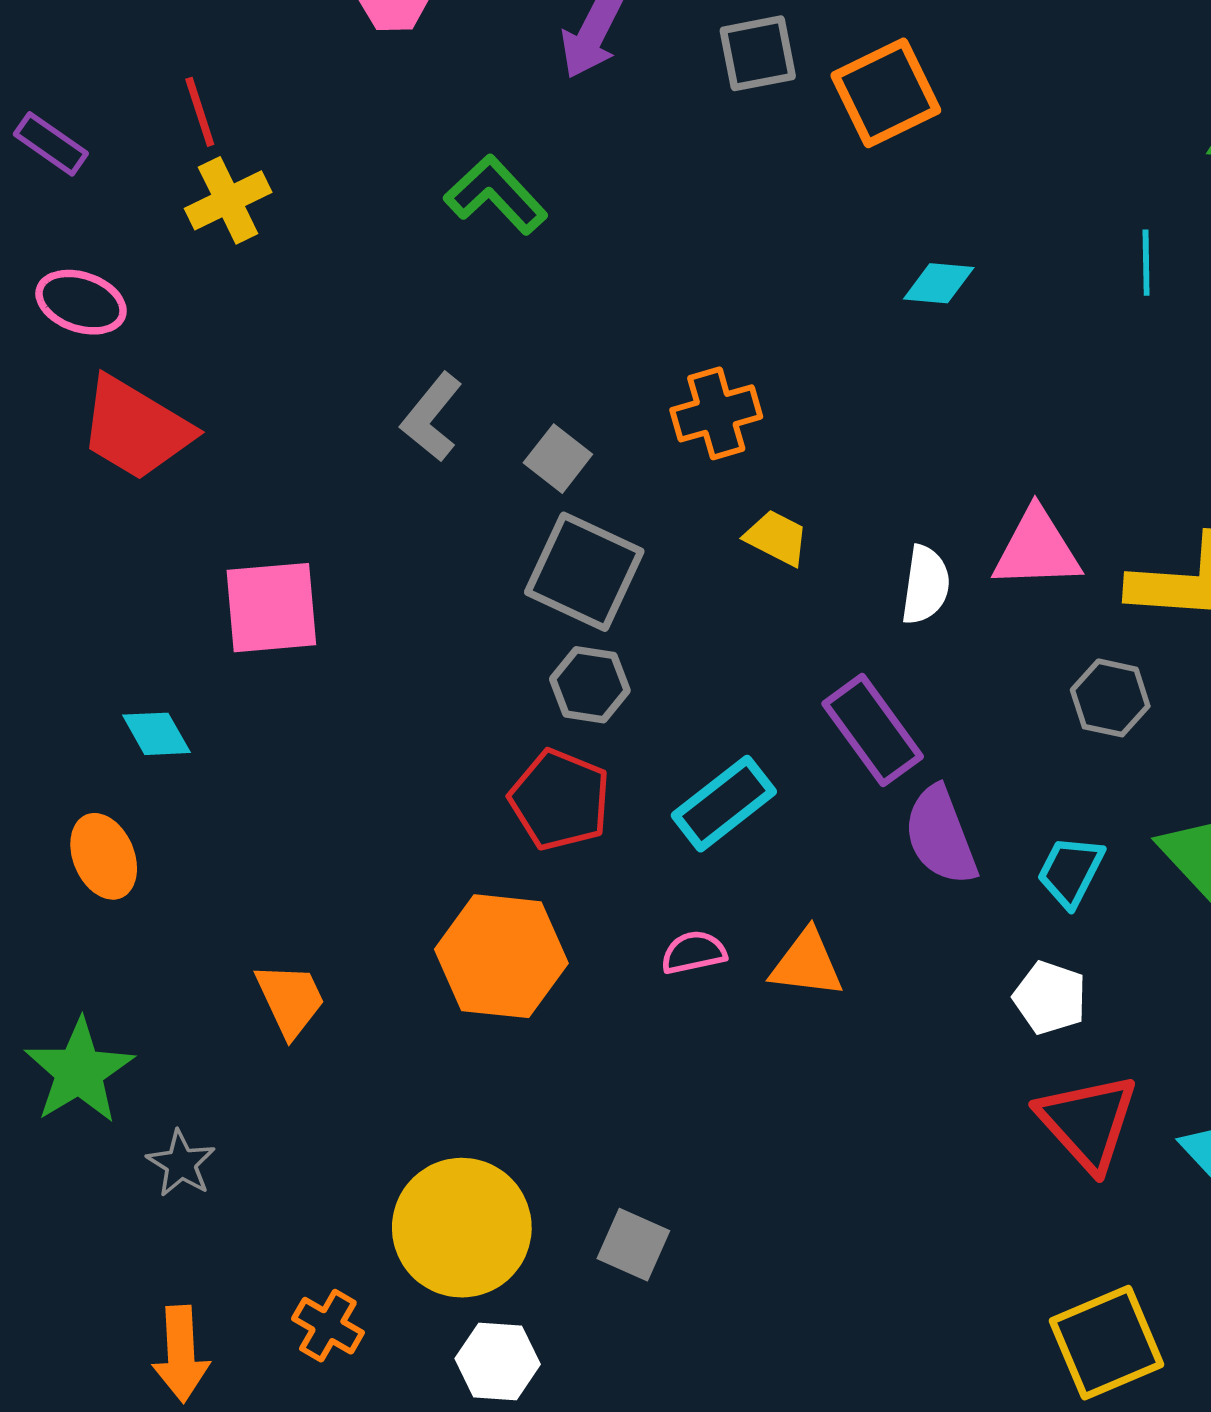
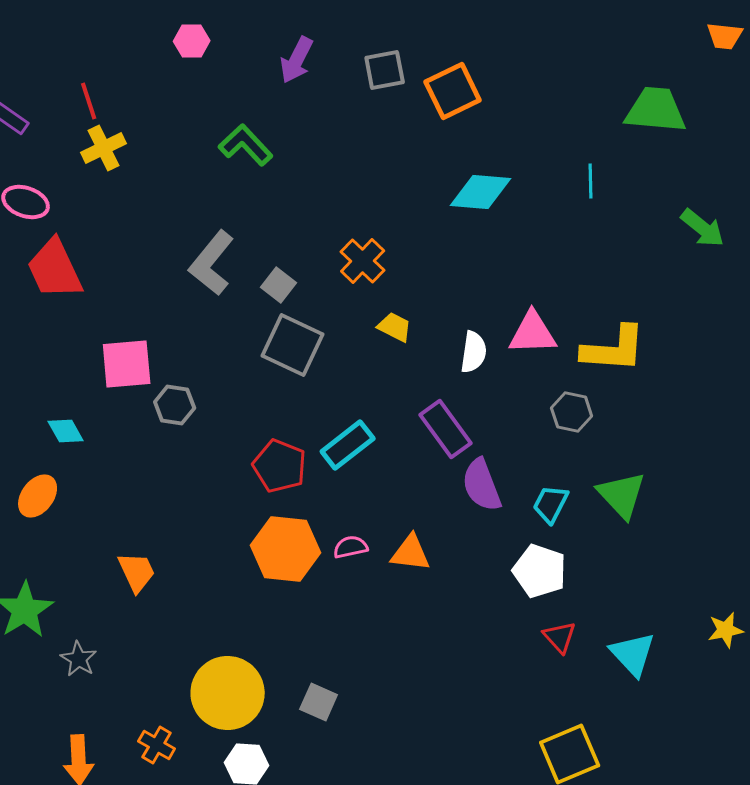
cyan diamond: (939, 283) -> (481, 192), size x1.6
orange cross: (716, 413) -> (363, 261), turned -30
gray L-shape: (432, 417) -> (212, 263), size x1.4
red trapezoid: (136, 428) -> (55, 269), turned 34
gray hexagon: (590, 685) -> (175, 405), moved
cyan rectangle: (724, 804) -> (348, 445), moved
orange ellipse: (104, 856) -> (38, 496), turned 60
orange hexagon: (501, 956) -> (286, 549), moved
white pentagon: (1050, 998) -> (540, 571), size x1.4
red triangle: (1088, 1122) -> (560, 637), size x0.6

